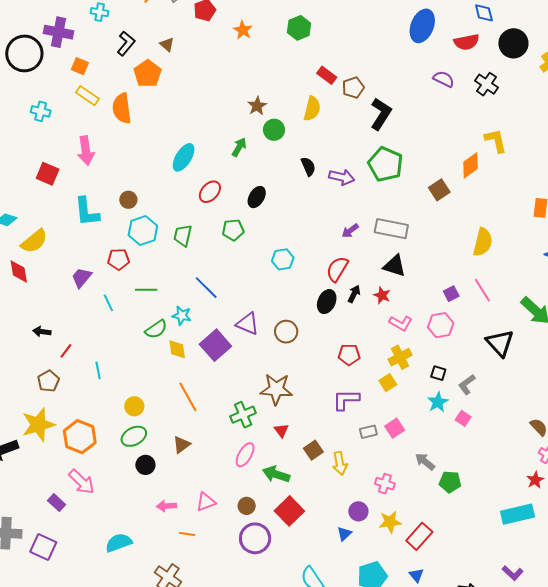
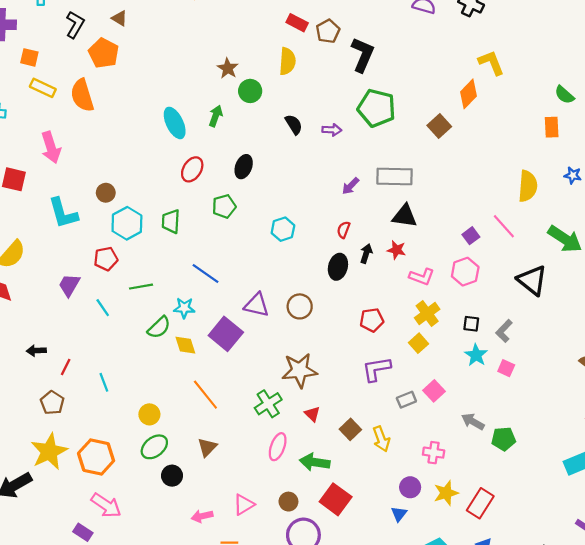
cyan ellipse: (184, 157) -> (175, 123), moved, turned -48
purple arrow: (342, 177) -> (332, 130), size x0.7
yellow semicircle: (483, 242) -> (528, 186), moved
red semicircle: (337, 269) -> (344, 230), size x0.6

